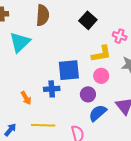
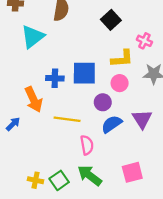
blue cross: (52, 89) -> (55, 78), moved
orange arrow: (26, 98) -> (33, 99), size x1.6
yellow line: (43, 125) -> (67, 119), moved
blue arrow: (10, 130) -> (13, 124), moved

